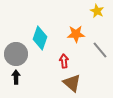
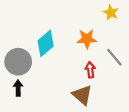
cyan diamond: (40, 38) -> (46, 43), turned 30
red arrow: (64, 61) -> (90, 70), moved

